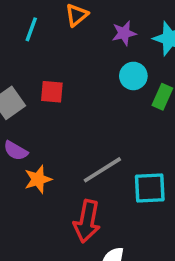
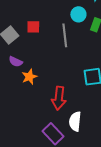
gray line: (102, 170) -> (65, 35), moved, turned -60

